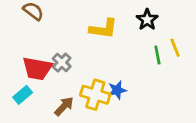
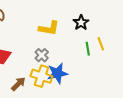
gray cross: (62, 63) -> (42, 55), moved
blue star: (117, 90) -> (57, 73), size x1.5

